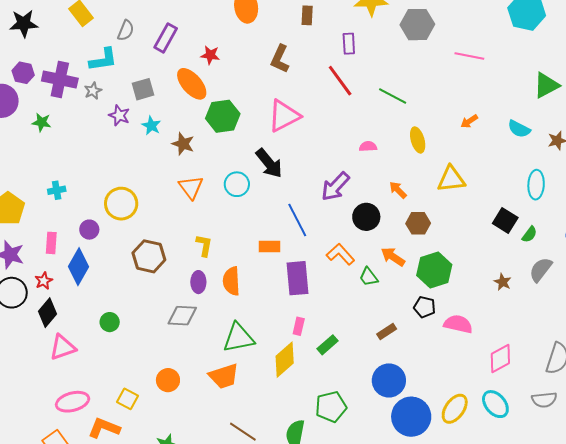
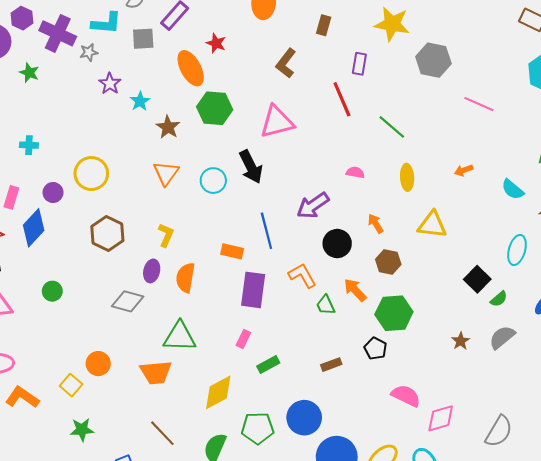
gray square: (143, 89) -> (143, 39), moved
pink semicircle: (458, 324) -> (406, 396), moved
yellow diamond: (285, 360) -> (218, 392), moved
blue circle: (389, 380) -> (304, 418), moved
yellow square: (127, 399) -> (71, 385), moved

